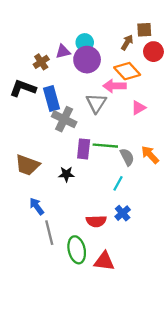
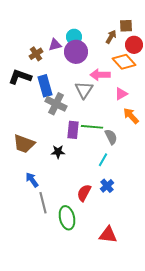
orange diamond: (127, 71) -> (124, 62), moved
orange arrow: (150, 155) -> (131, 116), moved
red semicircle: (96, 221) -> (84, 193), turned 120
red triangle: (104, 261) -> (108, 235), moved

